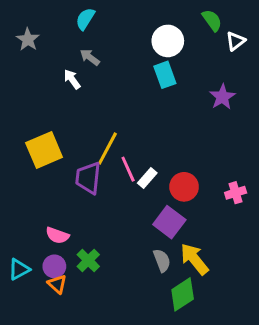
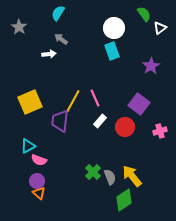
white arrow: (72, 79) -> (49, 54), turned 120
pink line: (128, 169) -> (95, 98), moved
purple square: (169, 222) -> (139, 104), moved
green cross: (88, 260) -> (93, 172), moved
cyan triangle: (19, 269) -> (28, 146), moved

